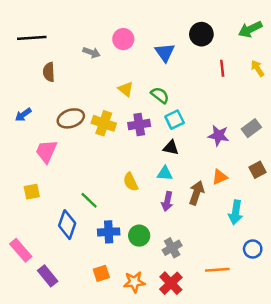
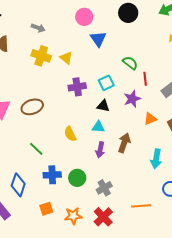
pink circle: (123, 39) -> (84, 17), moved
blue triangle: (165, 52) -> (98, 39), moved
red line: (222, 68) -> (145, 79), moved
green semicircle: (160, 95) -> (130, 63), moved
brown ellipse: (71, 118) -> (32, 107), moved
yellow cross: (104, 123) -> (41, 56), moved
purple star: (218, 135) -> (132, 99), moved, turned -30
orange triangle: (220, 177) -> (150, 119), moved
blue diamond: (67, 225) -> (18, 185), moved

